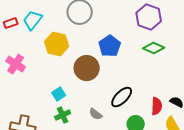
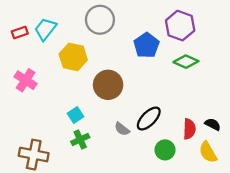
blue pentagon: (110, 46) -> (146, 45), moved
gray semicircle: (96, 114) -> (122, 129), moved

